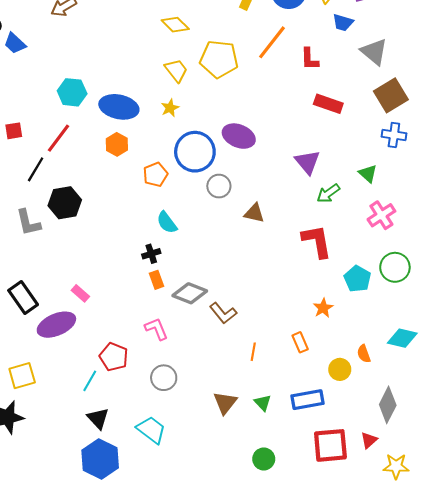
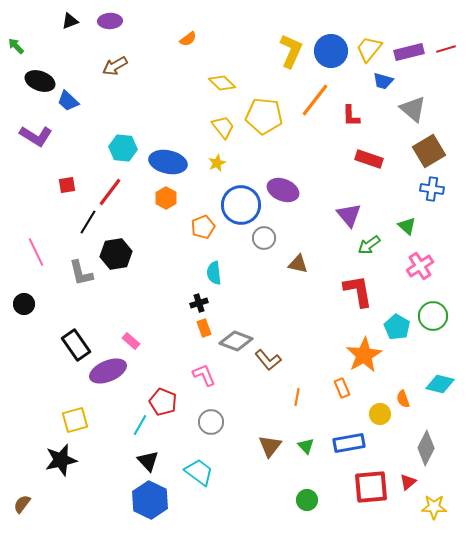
cyan semicircle: (167, 223) -> (214, 273), turned 30
orange star: (323, 308) -> (364, 355), size x1.8

